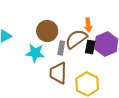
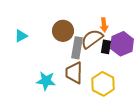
gray rectangle: (61, 48) -> (77, 48), size x1.5
cyan star: (35, 53) -> (46, 81), moved

